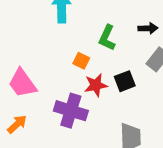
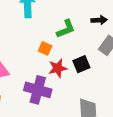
green L-shape: (107, 38) -> (66, 29), turned -135

